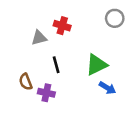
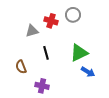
gray circle: (115, 18) -> (73, 15), moved
purple cross: (46, 93) -> (42, 86), moved

